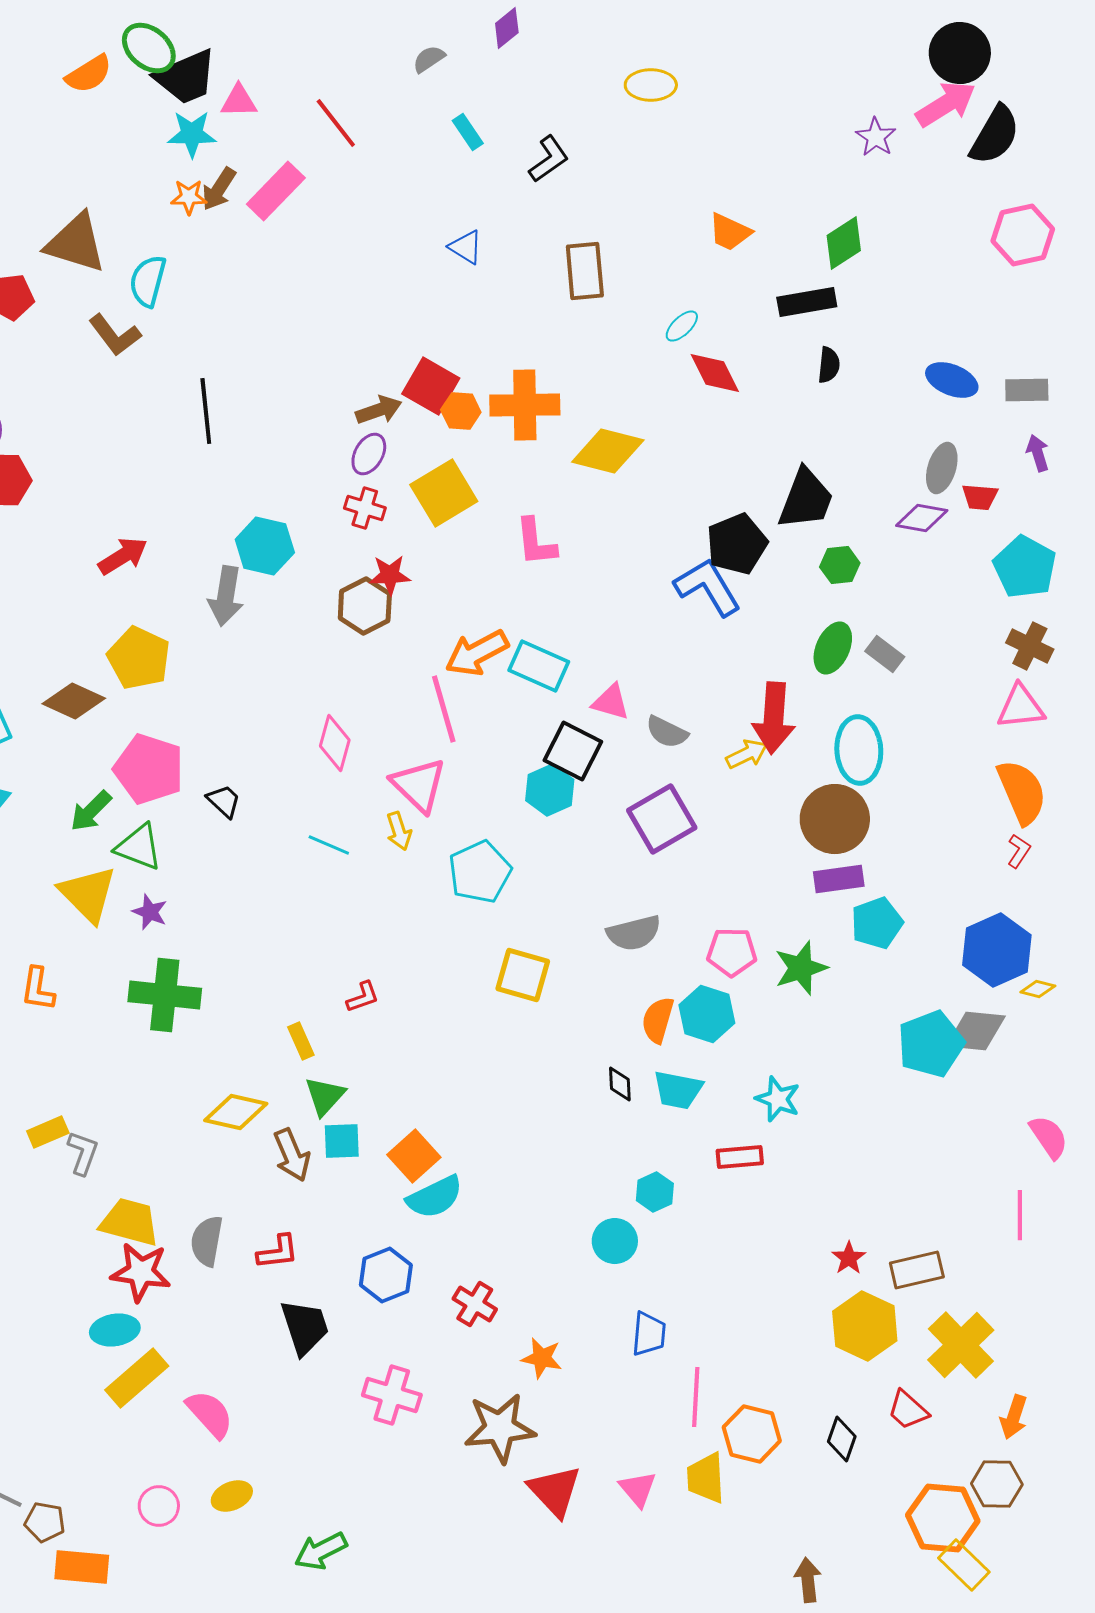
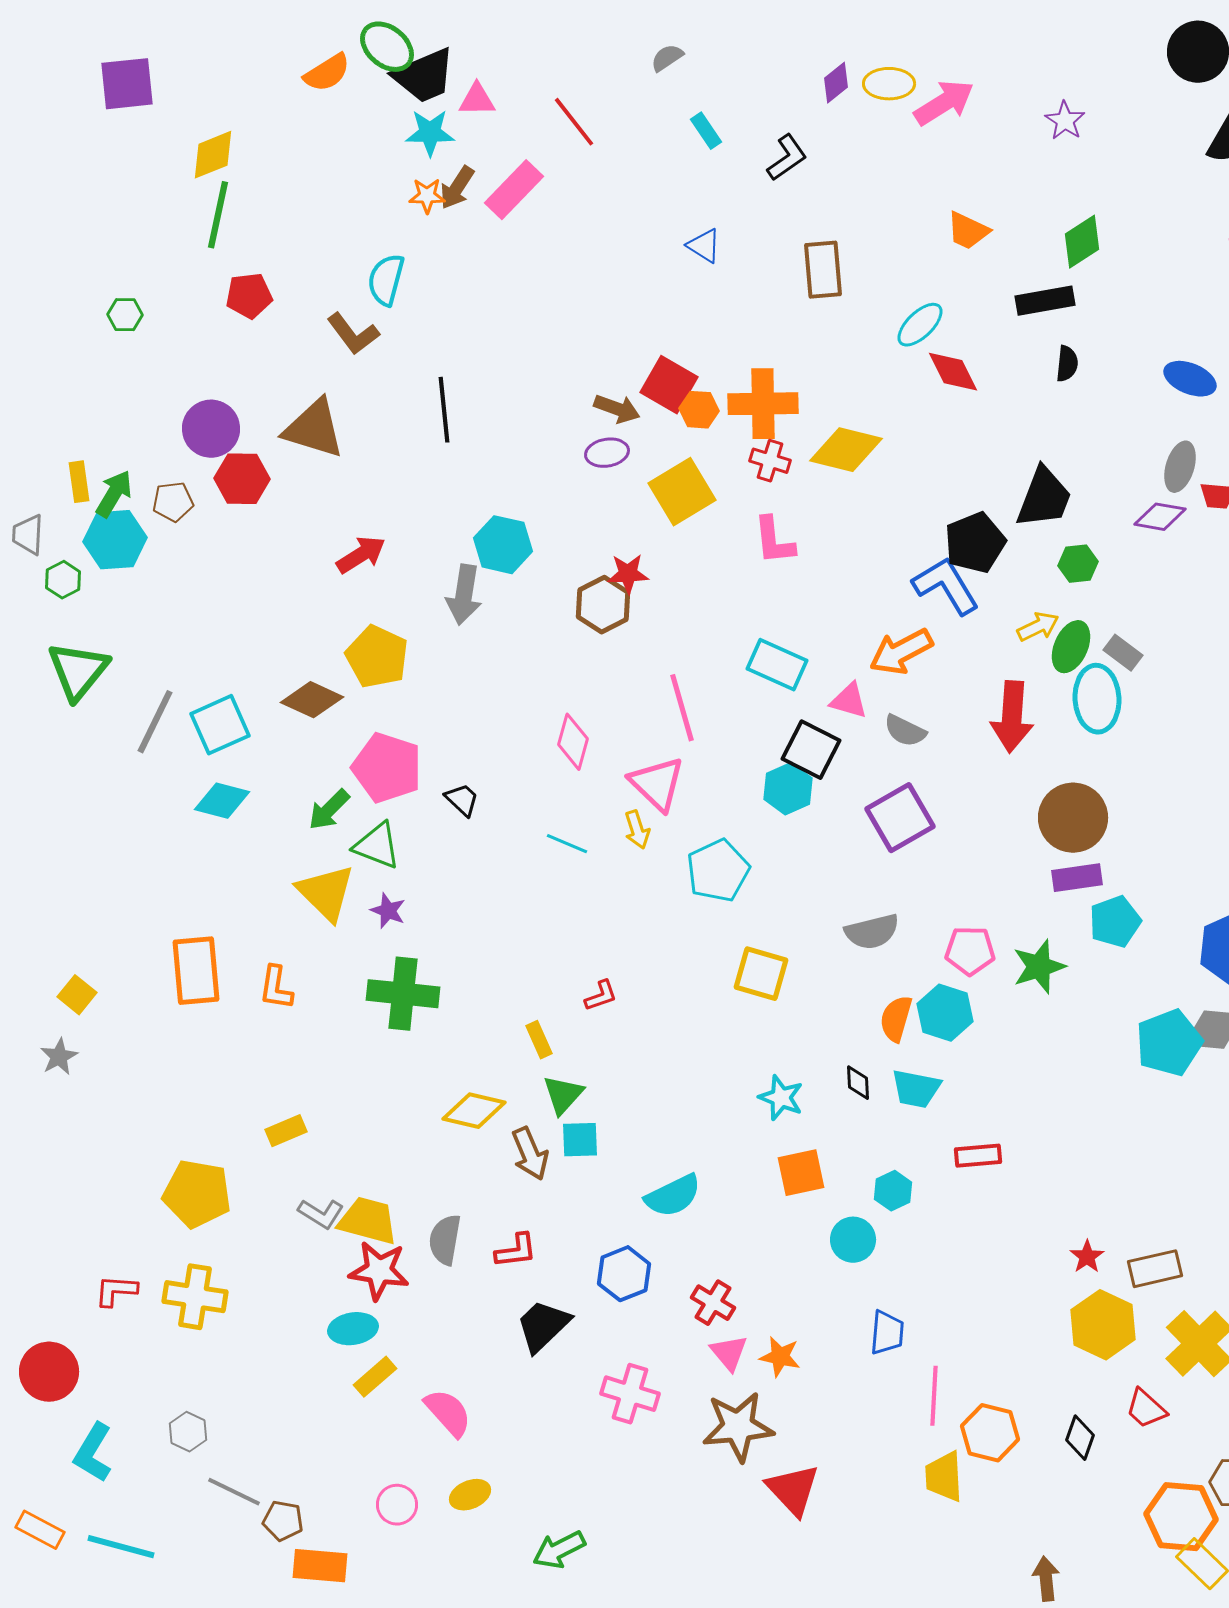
purple diamond: (507, 28) -> (836, 83), moved
pink arrow: (946, 104) -> (944, 103), moved
purple star: (876, 137) -> (1065, 121), moved
brown triangle: (76, 243) -> (314, 429), moved
cyan ellipse: (682, 326) -> (920, 325), size x1.4
brown arrow: (379, 410) -> (617, 409), turned 39
purple ellipse: (369, 454) -> (607, 453), turned 51
red cross: (365, 508) -> (770, 461), moved
orange arrow: (477, 653) -> (901, 652), moved
cyan ellipse: (859, 750) -> (1097, 699), moved
yellow arrow: (747, 754) -> (1038, 627), moved
cyan star: (778, 1099) -> (781, 1098), moved
gray L-shape: (83, 1153) -> (321, 1214), moved, turned 102
orange square: (414, 1156) -> (801, 1173), moved, turned 30
black trapezoid: (305, 1327) -> (543, 1326), turned -116
yellow rectangle: (137, 1378) -> (375, 1377), size x0.7
pink triangle: (638, 1489) -> (729, 1353), moved

